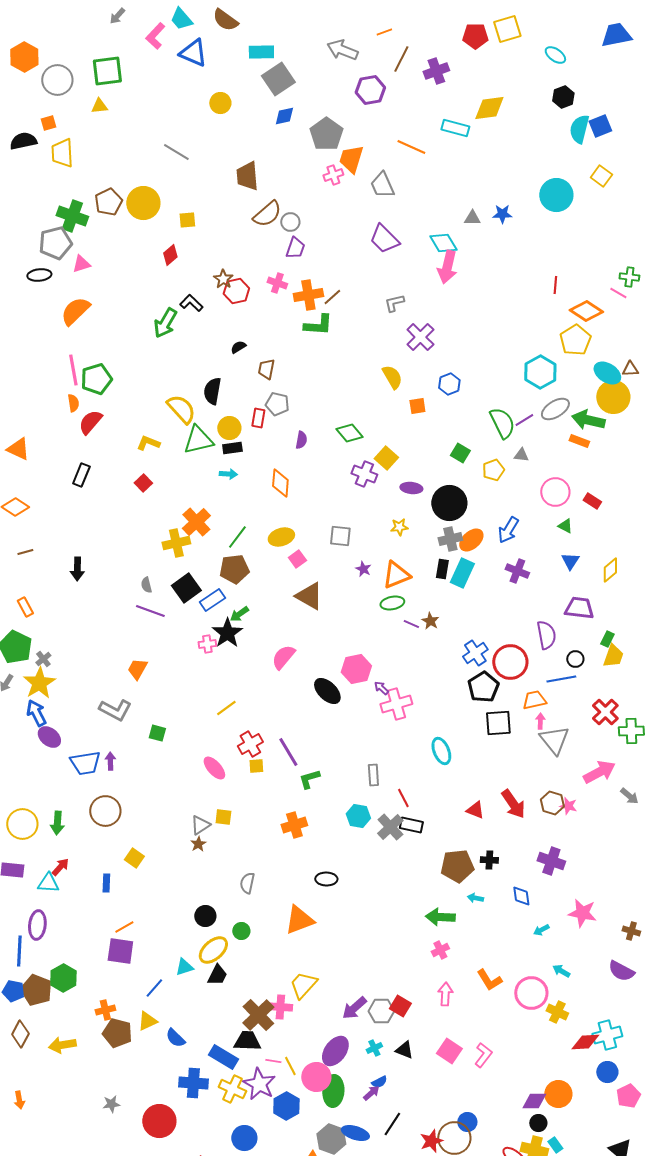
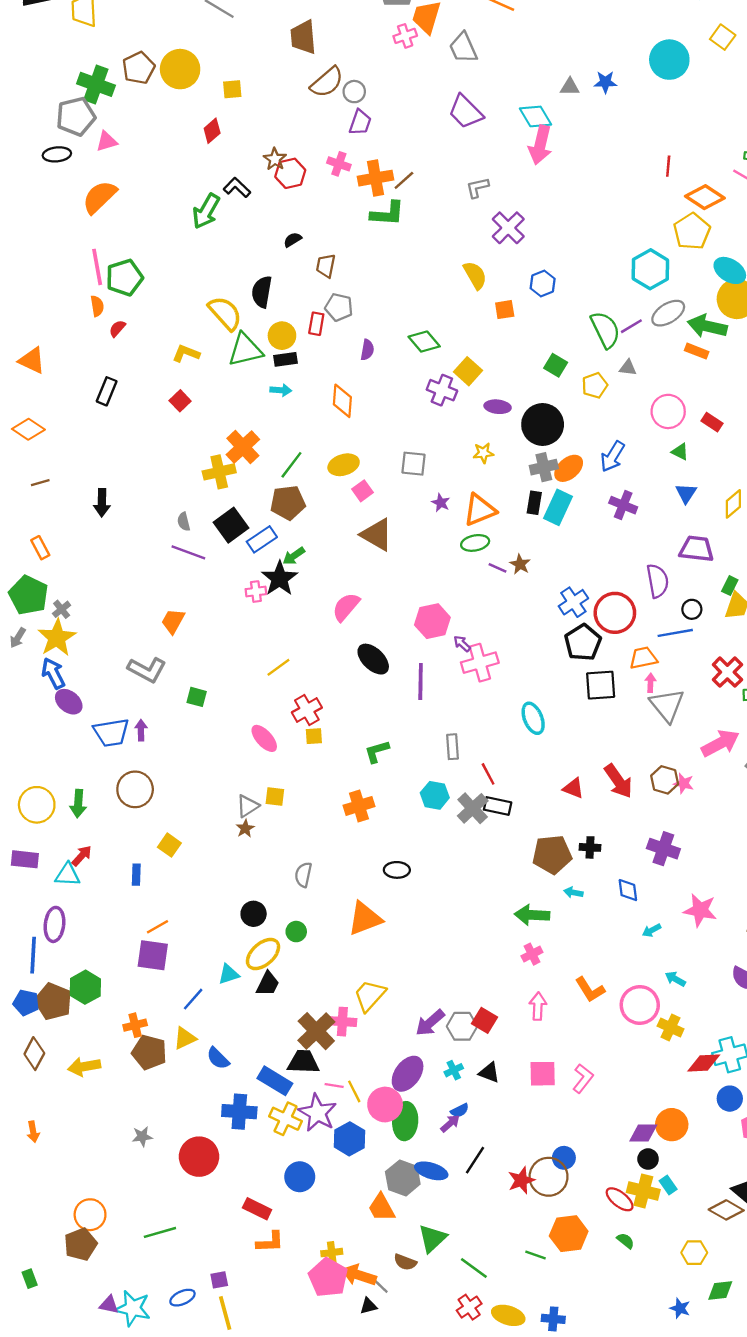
red semicircle: (90, 422) -> (117, 329), size x0.6
black ellipse: (327, 691) -> (373, 659), moved
purple line: (288, 752) -> (421, 682), moved, turned 32
pink square: (449, 1051) -> (543, 1074), turned -35

